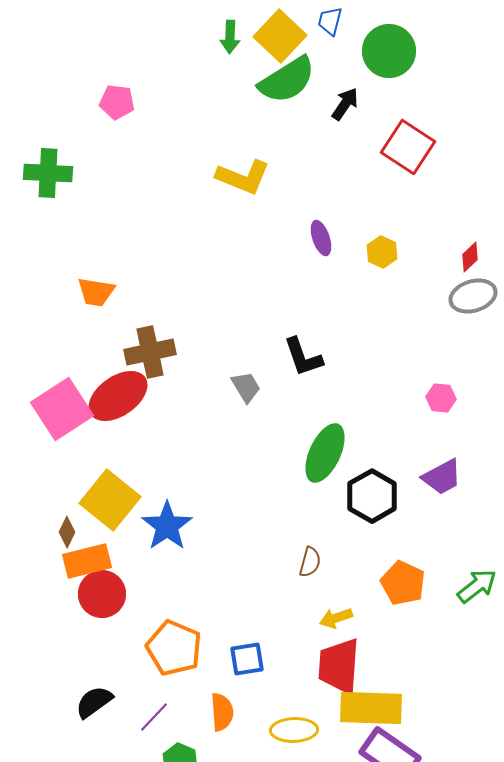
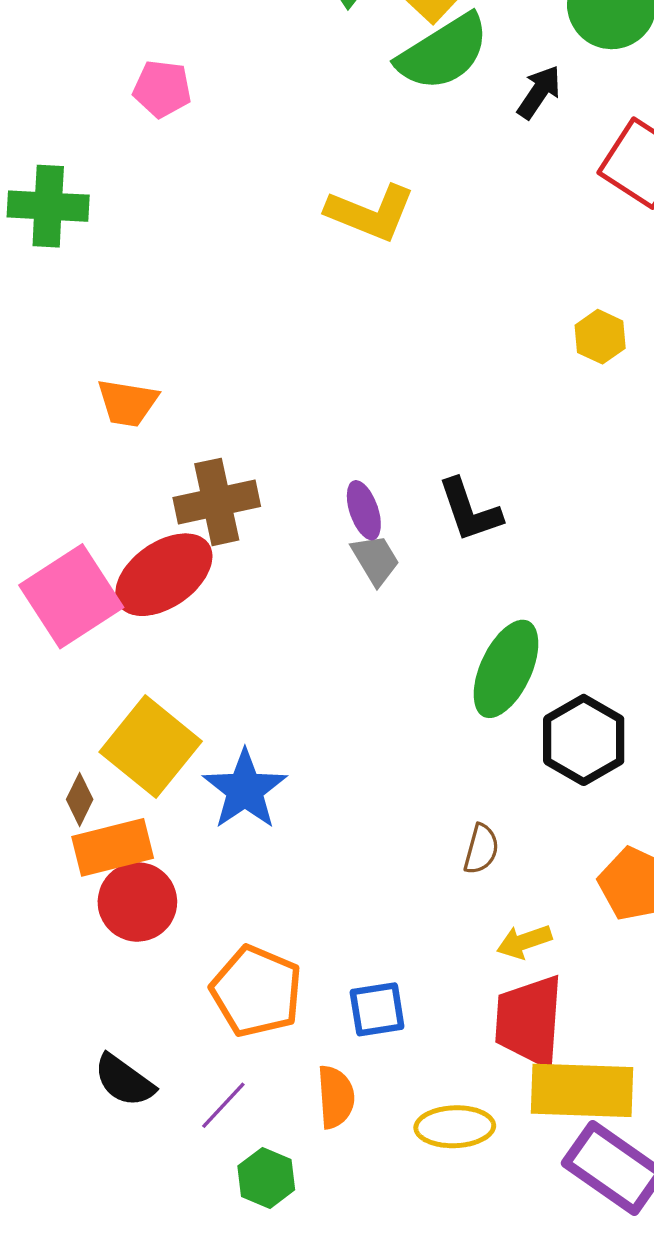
purple ellipse: (321, 238) -> (364, 510), moved
black semicircle: (94, 702) -> (124, 1080), turned -108

